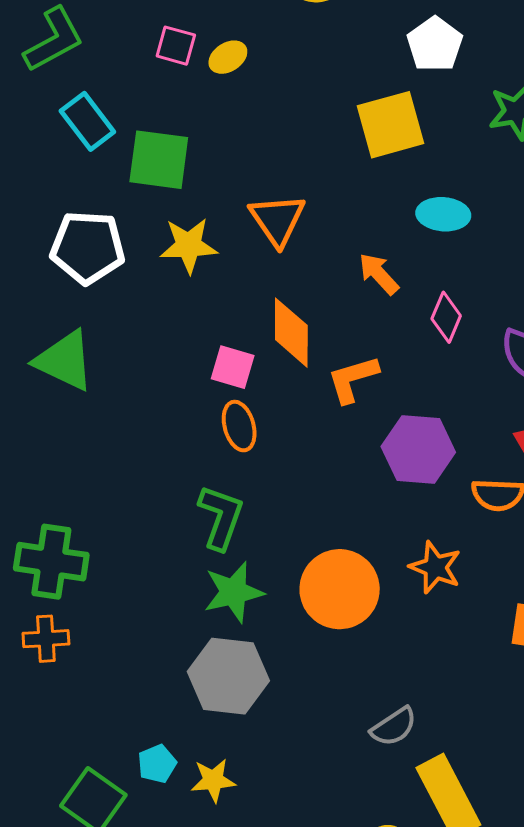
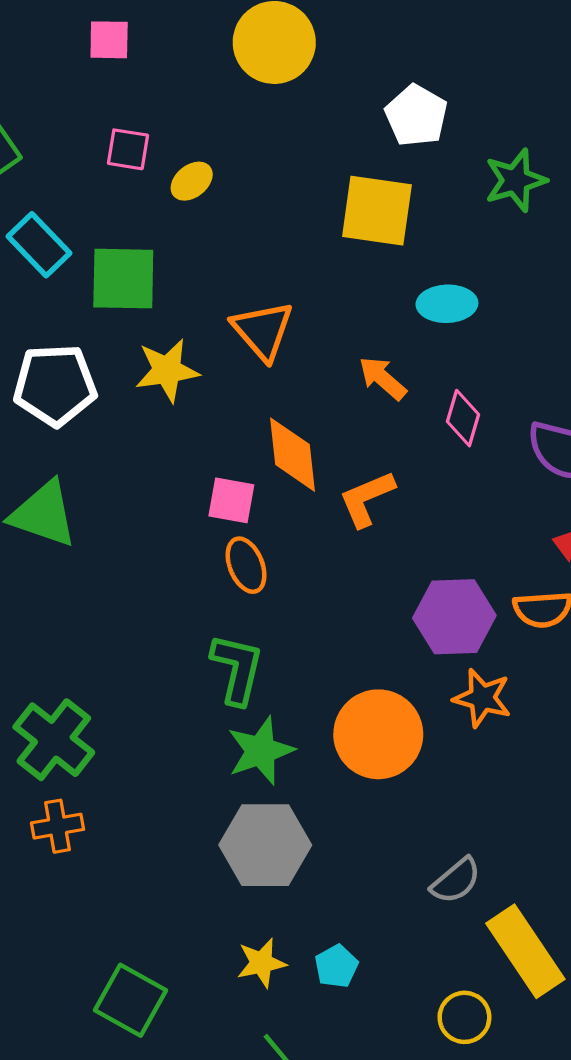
yellow ellipse: (228, 57) -> (192, 181), moved
yellow square: (390, 125) -> (377, 211), turned 30
purple hexagon: (418, 449) -> (454, 617), moved
green cross: (51, 562) -> (54, 740), turned 36
cyan pentagon: (157, 764) -> (336, 966), moved

